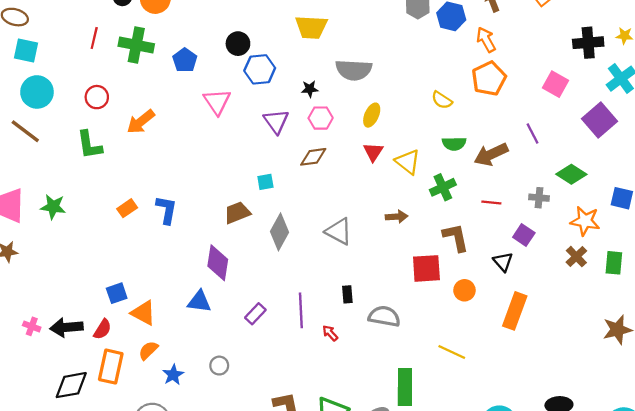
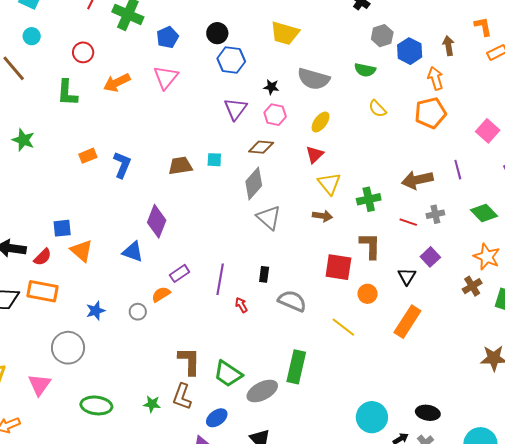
cyan circle: (37, 92) -> (32, 36), size x0.6
yellow semicircle: (442, 100) -> (377, 109), moved
pink triangle: (217, 102) -> (166, 77), moved
green semicircle: (454, 144) -> (365, 70), moved
yellow triangle: (408, 162) -> (329, 183), moved
gray cross: (539, 198) -> (435, 214), moved, turned -30
brown trapezoid: (237, 213) -> (180, 166), moved
gray diamond: (279, 232) -> (254, 184), moved
orange semicircle: (148, 350) -> (161, 294), moved
yellow line: (452, 352) -> (343, 327), moved
orange rectangle: (111, 367) -> (43, 291), turned 76

